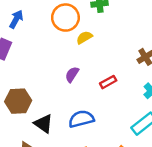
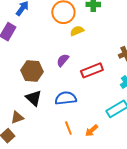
red rectangle: (108, 82) -> (92, 70), size x1.5
brown hexagon: (18, 101) -> (32, 71), moved

